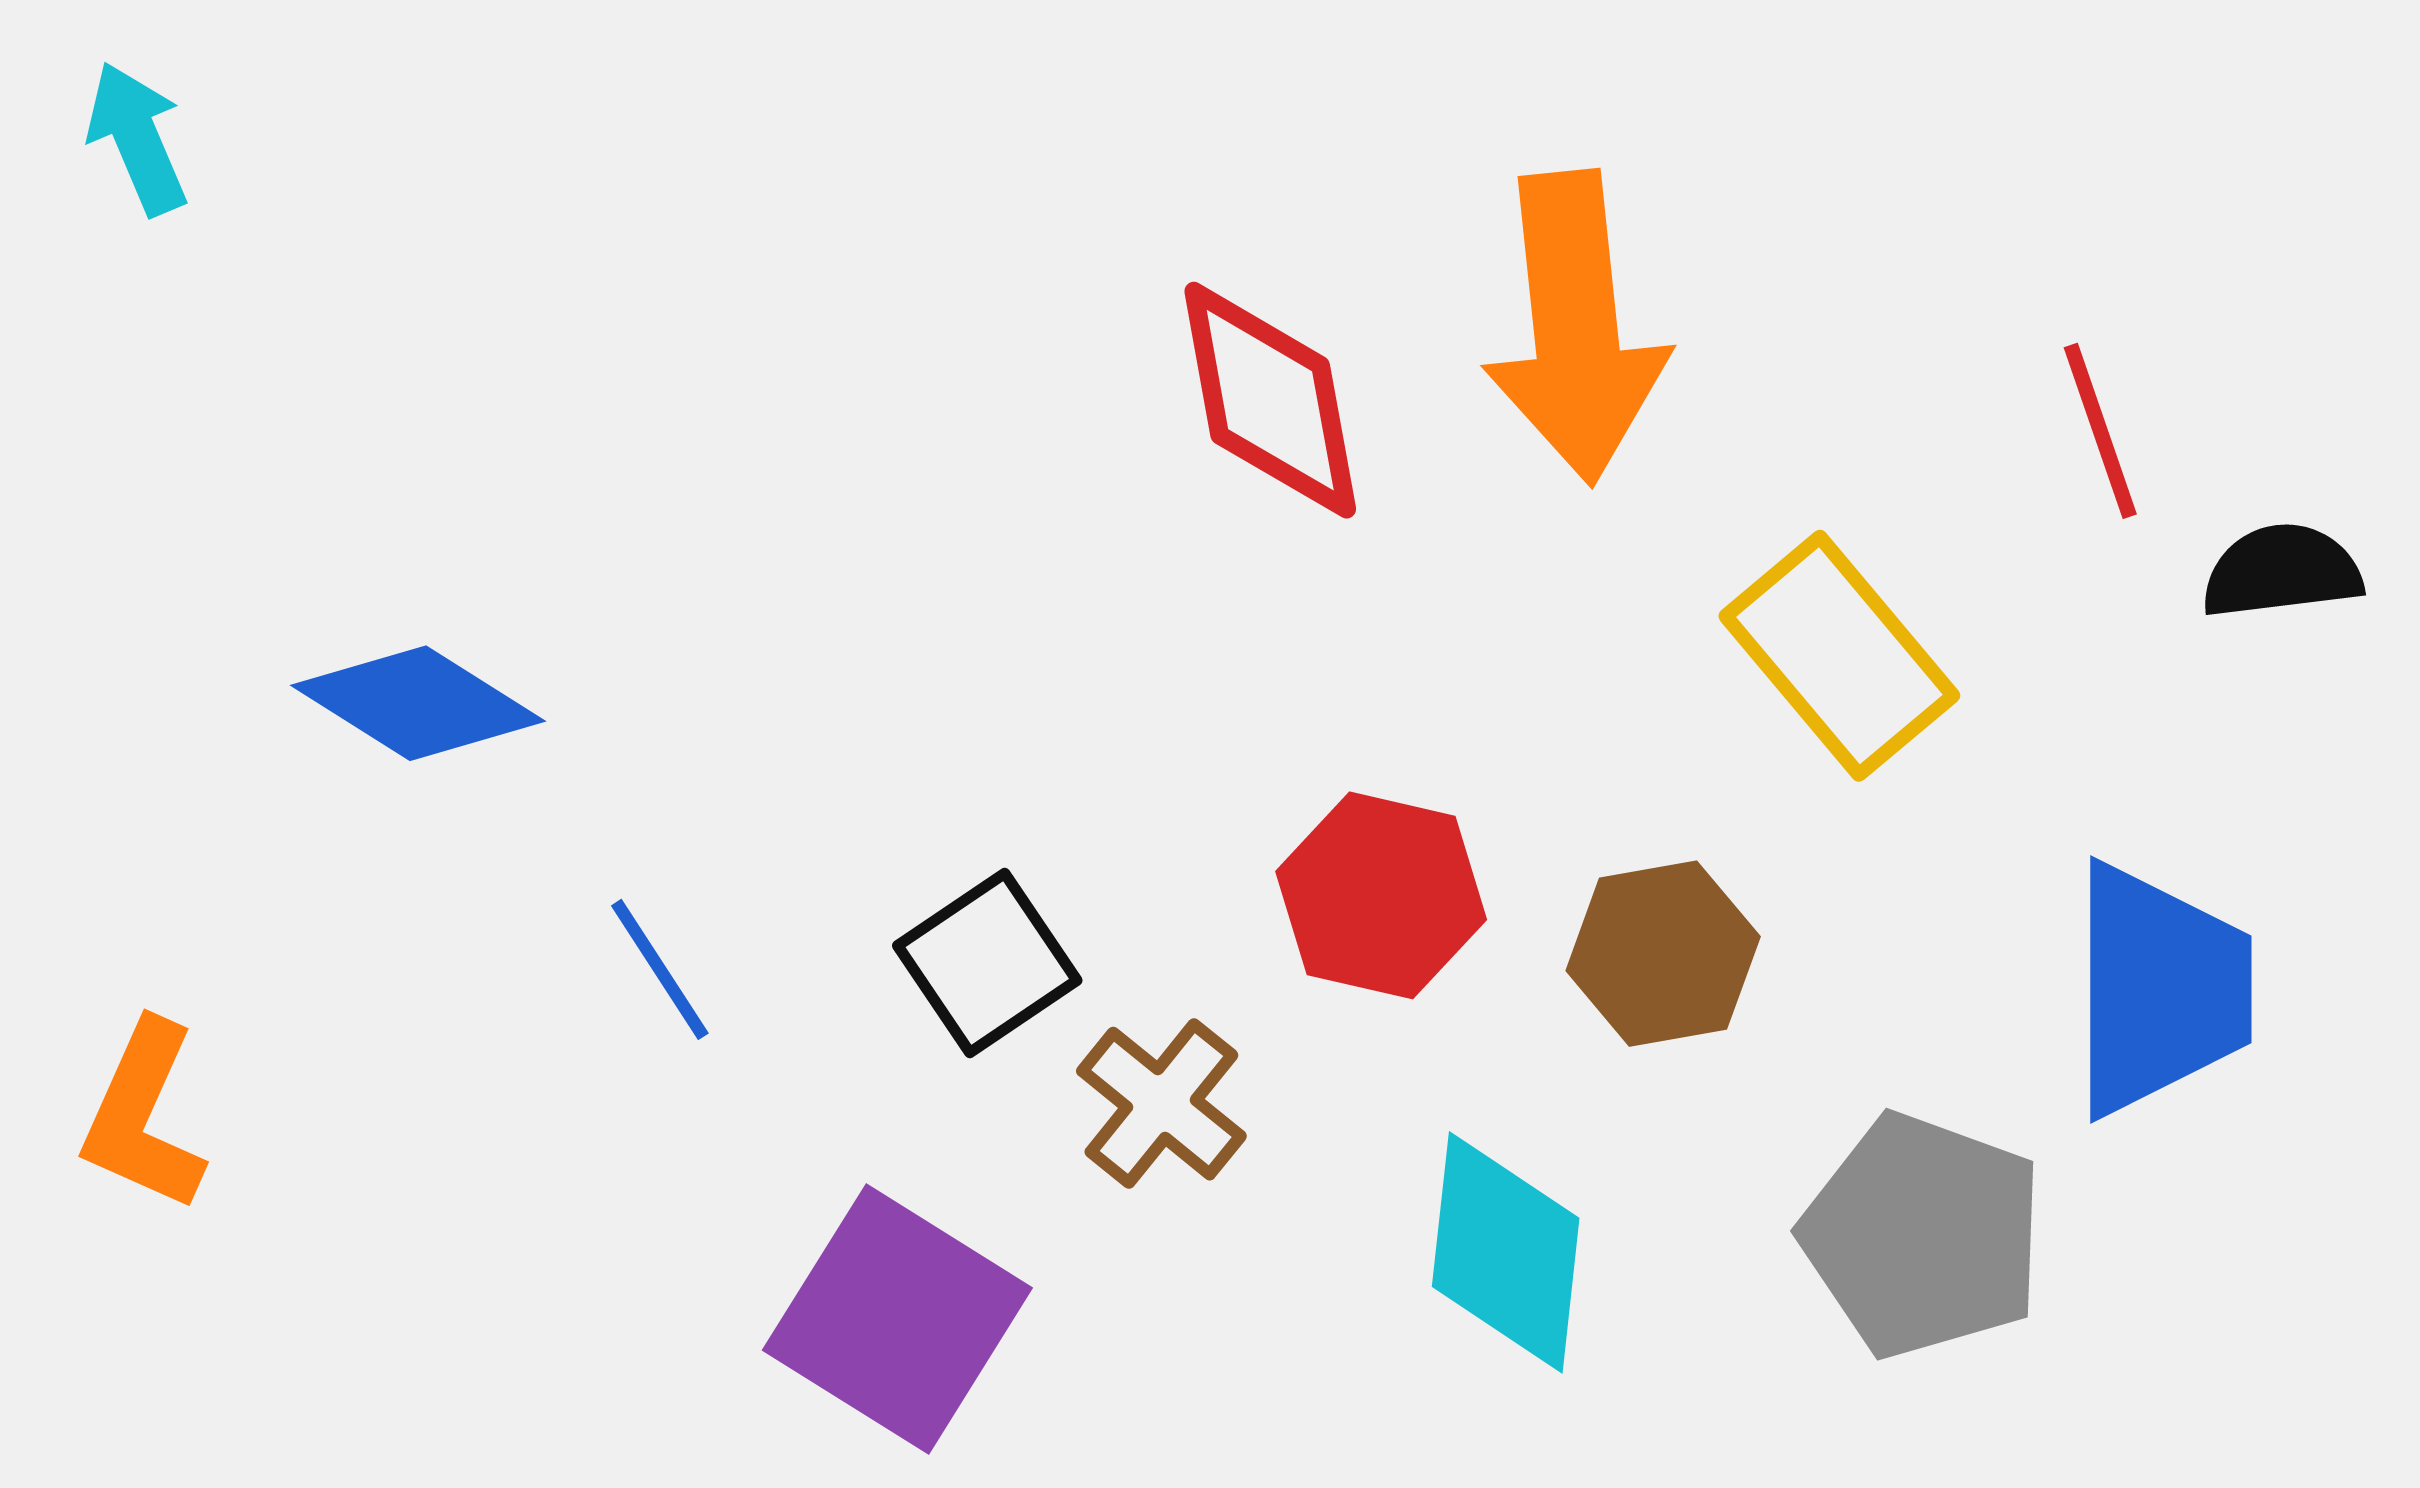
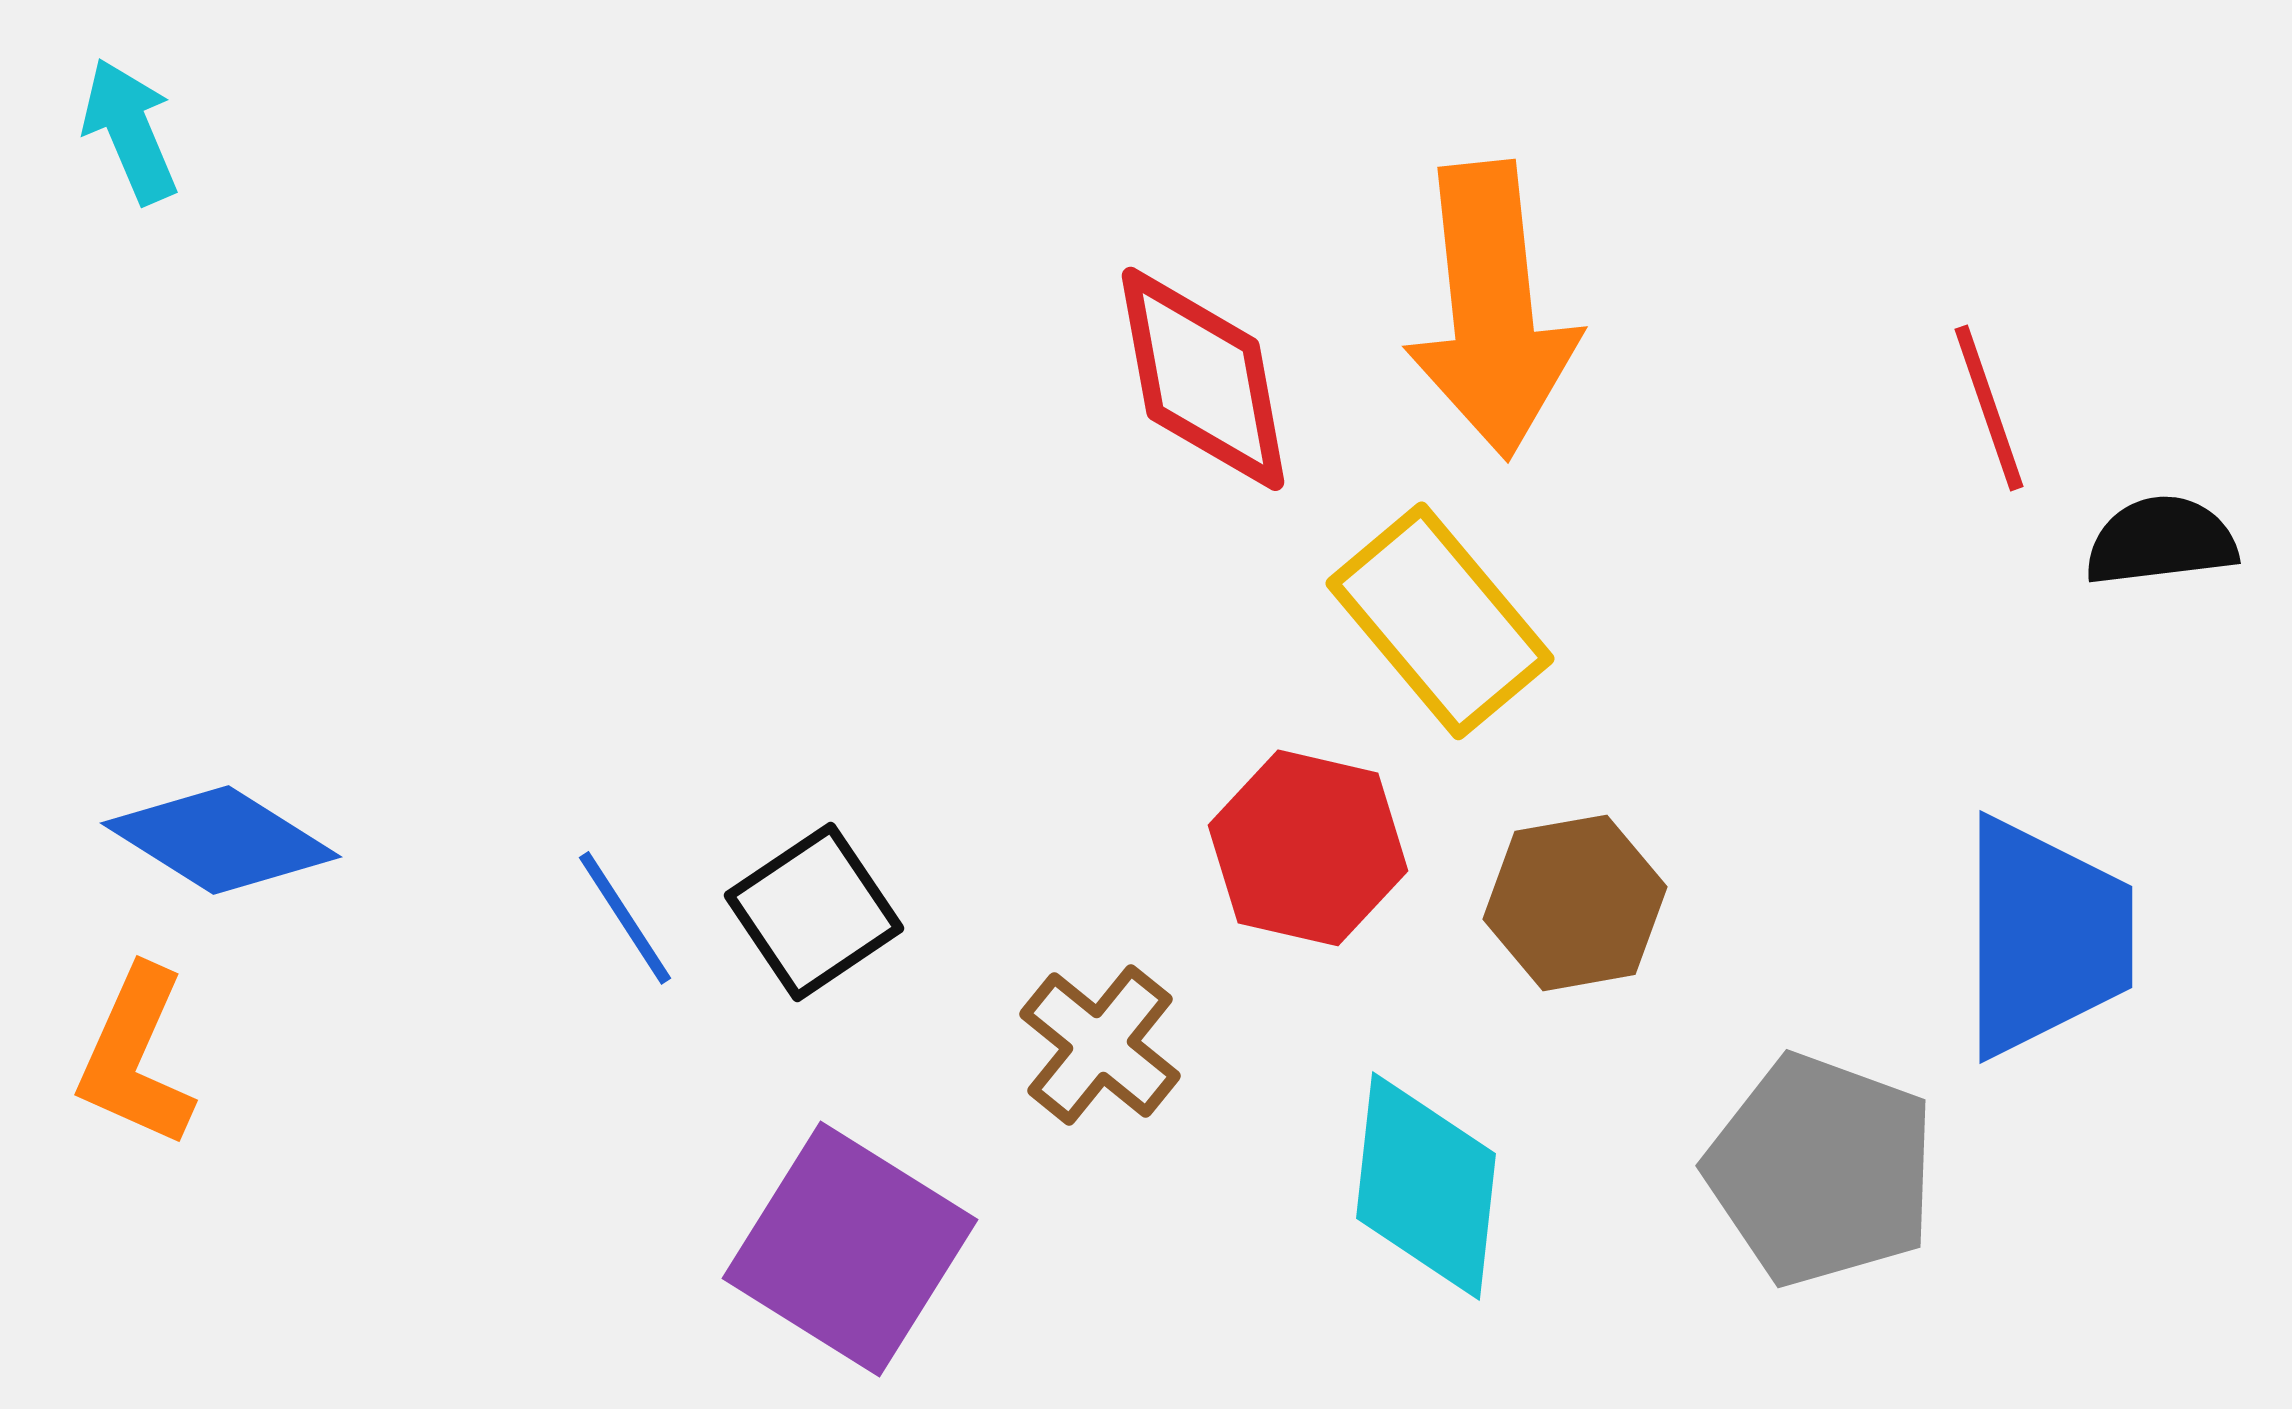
yellow rectangle: (1839, 656) -> (1440, 621), moved
blue diamond: (418, 703) -> (221, 840), moved
black square: (987, 963) -> (814, 912), moved

